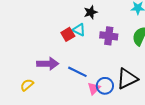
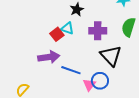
purple arrow: (48, 64) -> (49, 57), moved
black triangle: (127, 79) -> (111, 56), moved, turned -40

